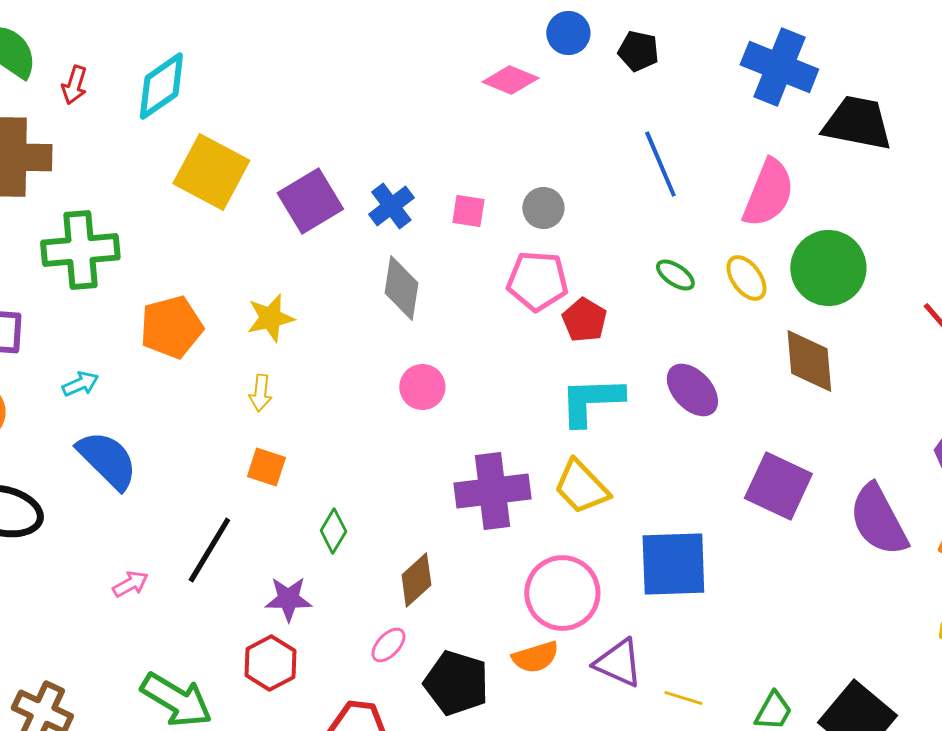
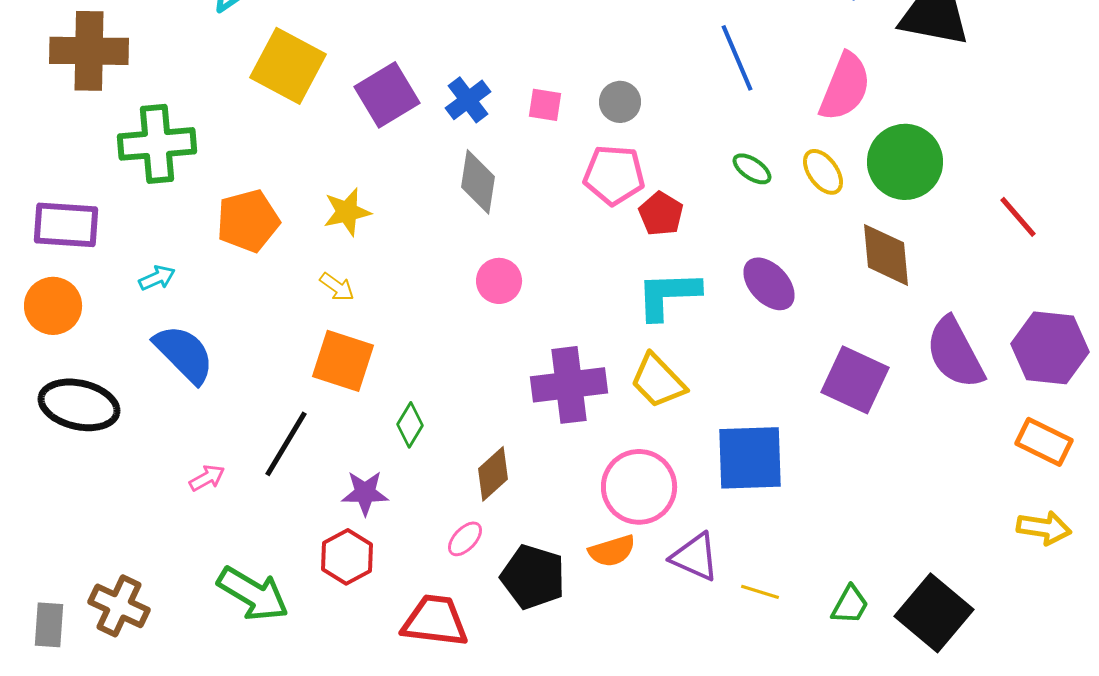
yellow arrow: (260, 393) -> (337, 287), turned -60
orange square: (266, 467) -> (343, 361), size x1.6
purple semicircle: (878, 520) -> (955, 353), moved

